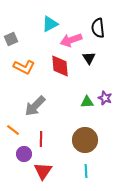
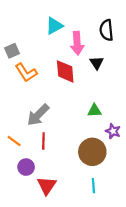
gray square: (11, 39) -> (12, 51), moved
pink arrow: (71, 40) -> (77, 43), turned -75
orange L-shape: (24, 67) -> (26, 73), turned 30
purple star: (105, 98) -> (113, 131), moved
red line: (41, 139) -> (43, 141), moved

